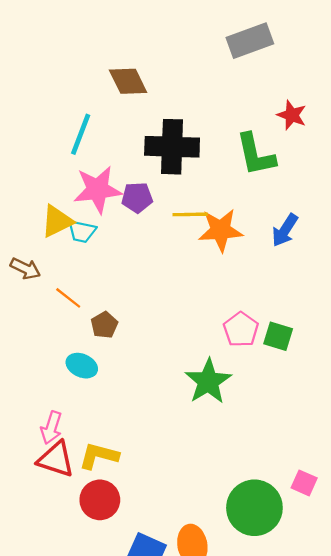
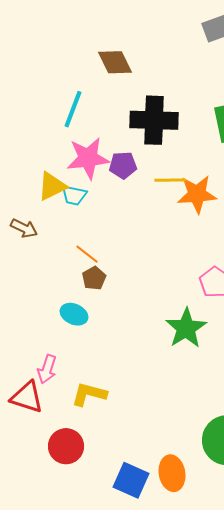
orange line: (68, 298) -> (87, 254), moved
red triangle: (56, 459) -> (27, 397), moved
red circle: (100, 500) -> (66, 446), moved

